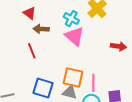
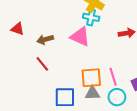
red triangle: (30, 13) -> (18, 29), moved
cyan cross: (71, 19) -> (91, 17), moved

